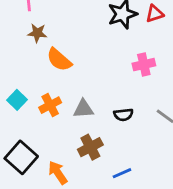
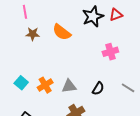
orange semicircle: (59, 60) -> (62, 32), moved
black semicircle: (123, 115) -> (98, 89), turned -48

